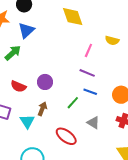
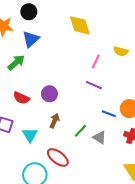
blue line: (90, 92) -> (109, 114), moved
green line: (73, 103) -> (80, 131), moved
brown arrow: (42, 109) -> (55, 121), moved
red ellipse: (66, 136) -> (58, 157), moved

